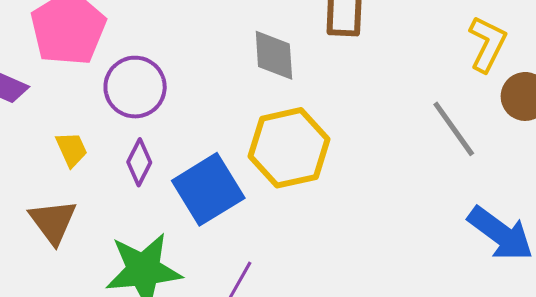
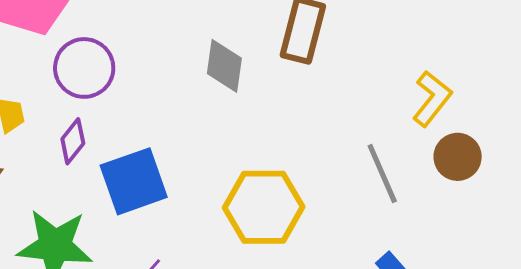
yellow hexagon: (289, 148) -> (264, 207), moved

